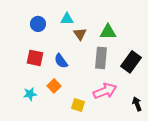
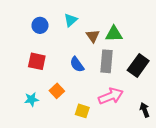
cyan triangle: (67, 19) -> (71, 20), turned -40
brown triangle: (80, 34) -> (93, 36), moved
blue semicircle: (61, 61) -> (77, 64), moved

